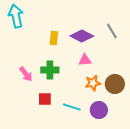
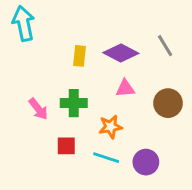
orange star: (93, 83) -> (111, 127), moved
brown circle: (115, 84) -> (168, 103), moved

